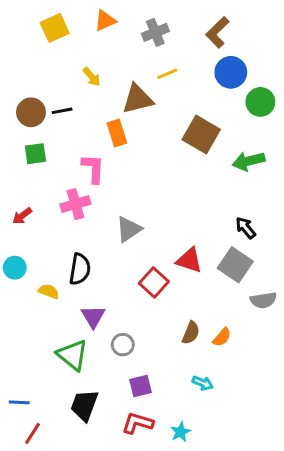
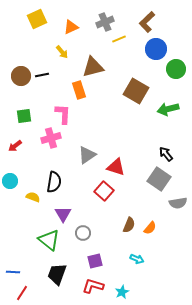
orange triangle: (105, 21) -> (71, 27), moved
yellow line: (167, 74) -> (119, 39), moved
green square: (35, 154) -> (24, 116), moved
red triangle: (189, 260) -> (116, 167), moved

